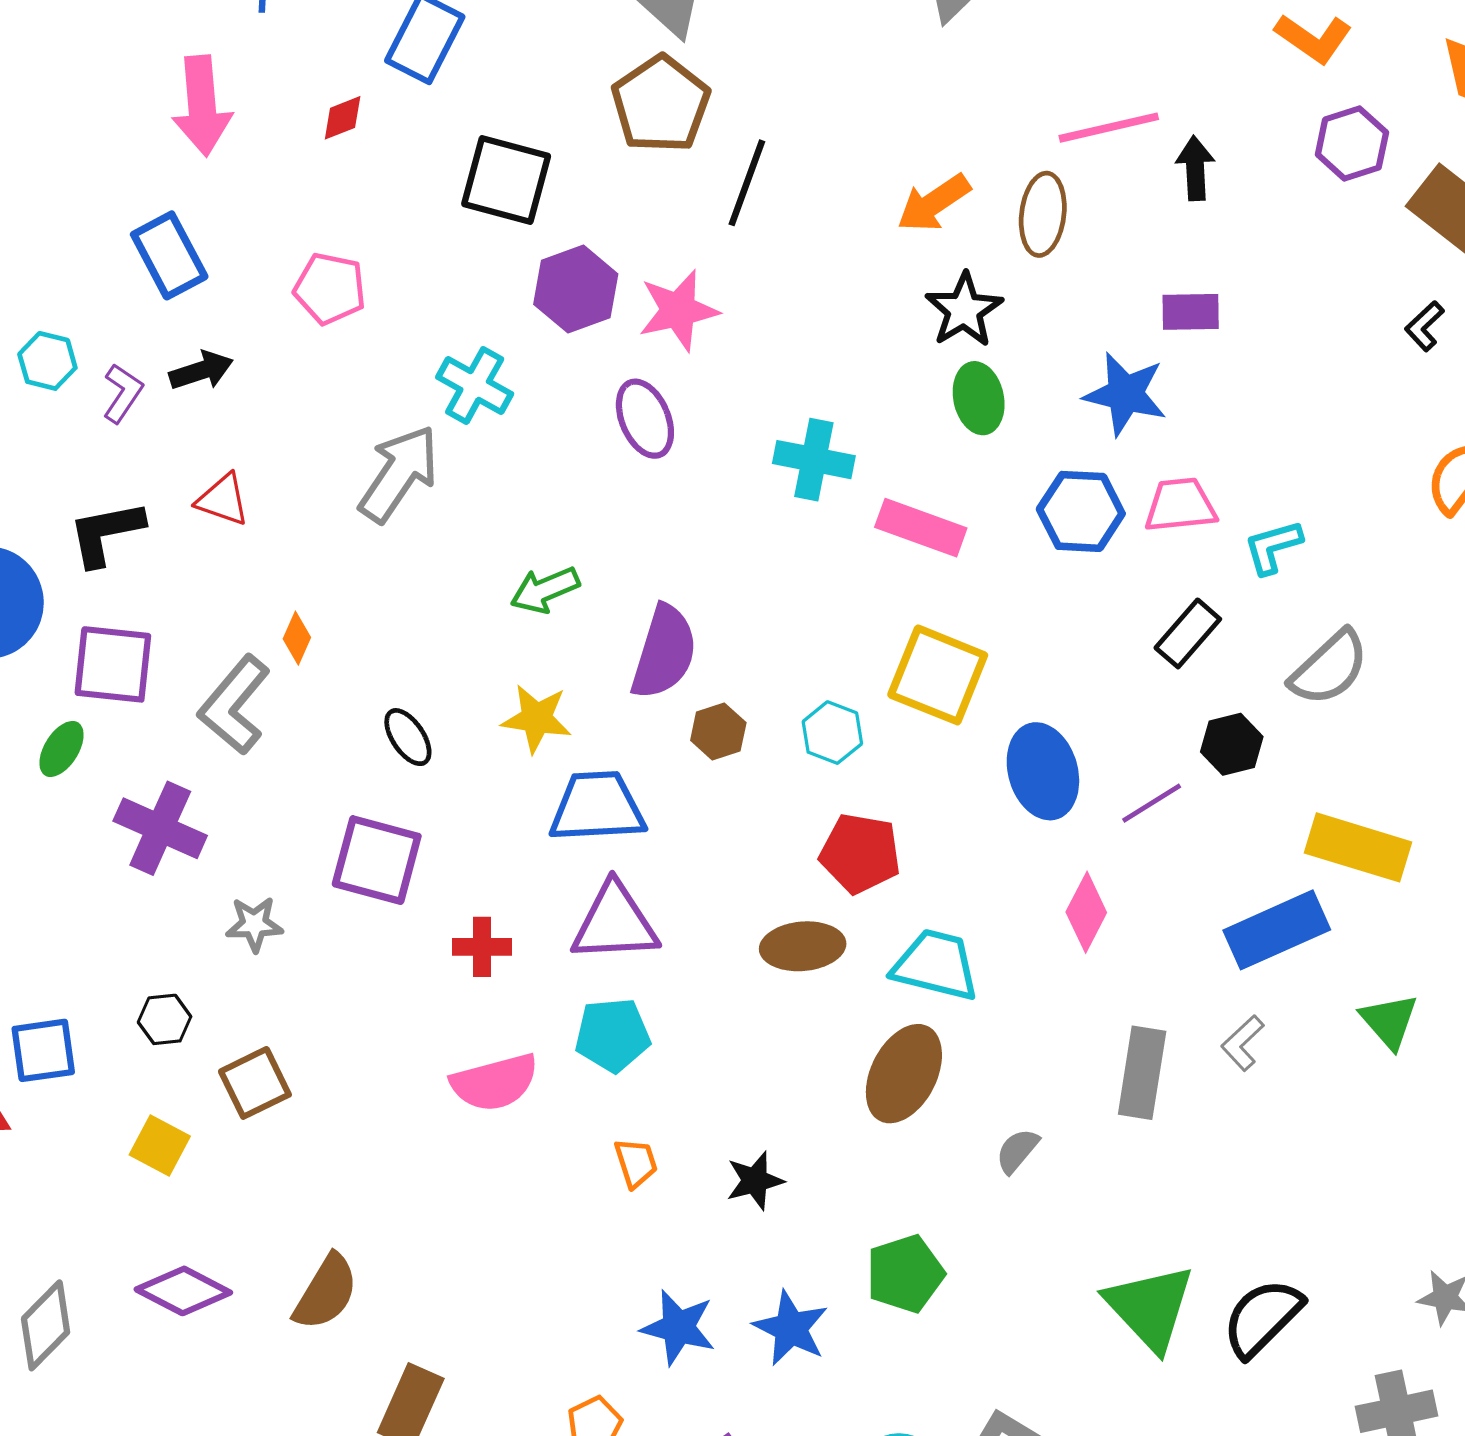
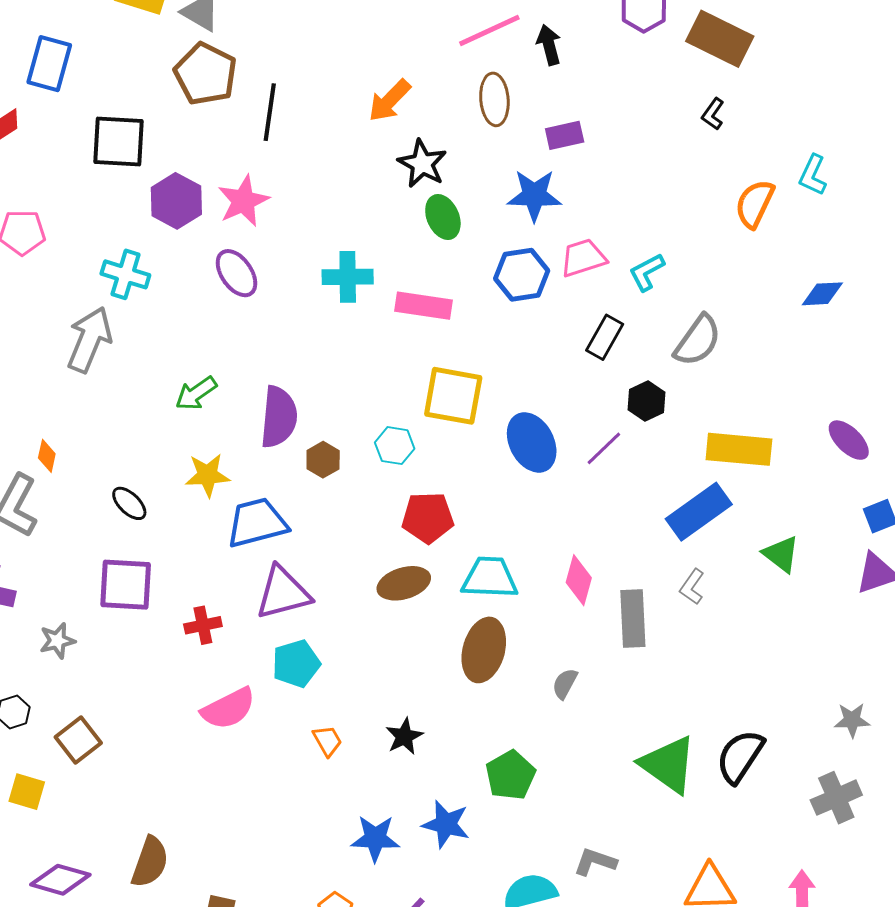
brown ellipse: (1043, 214) -> (494, 99), moved
pink diamond: (1086, 912) -> (579, 580), moved

